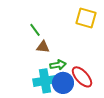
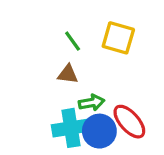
yellow square: (86, 18) -> (118, 38), moved
green line: (35, 30) -> (73, 41), moved

